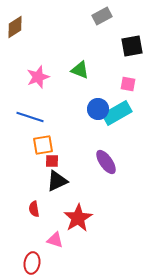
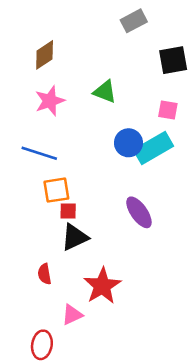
brown diamond: (15, 27) -> (45, 55), moved
pink triangle: (55, 240) -> (72, 315), turned -42

